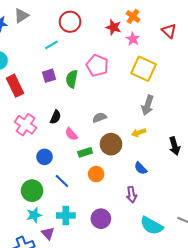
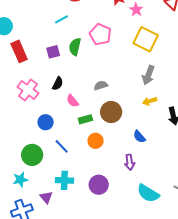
cyan line: (51, 45) -> (62, 19), moved
purple square: (49, 76) -> (53, 52), moved
yellow arrow: (139, 133) -> (150, 101), moved
cyan star: (34, 215) -> (20, 180), moved

